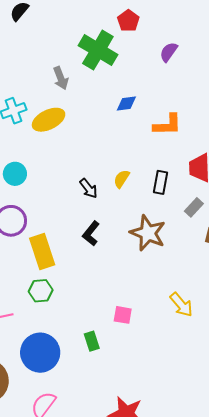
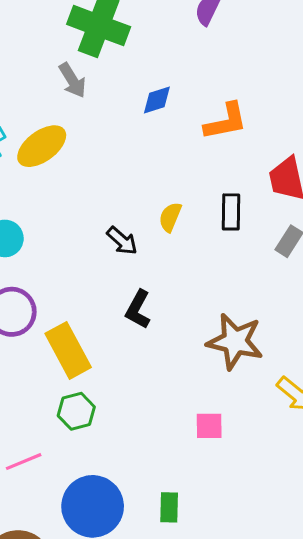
gray arrow: (61, 78) -> (72, 80), moved
brown star: (148, 233) -> (235, 341), moved
green rectangle: (92, 341) -> (169, 507), moved, turned 30

